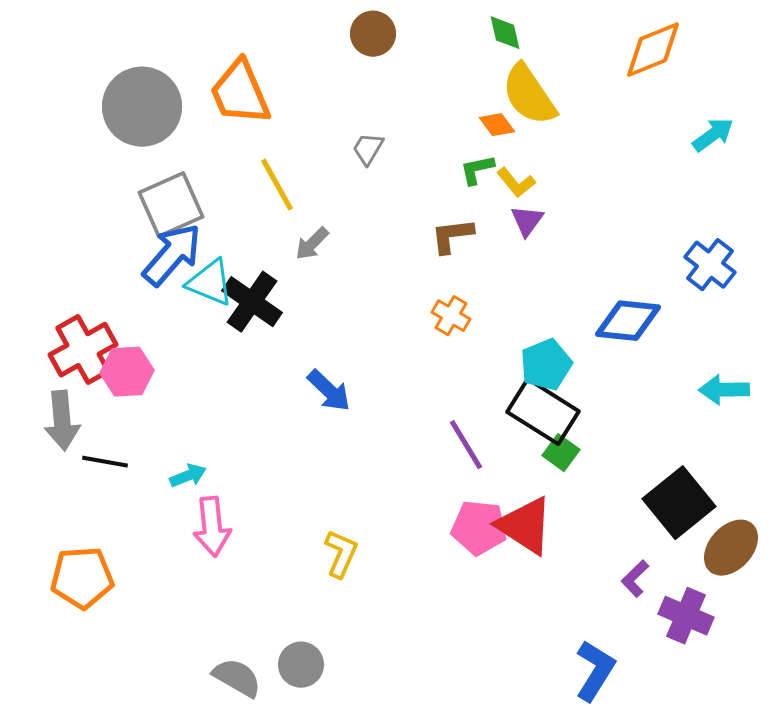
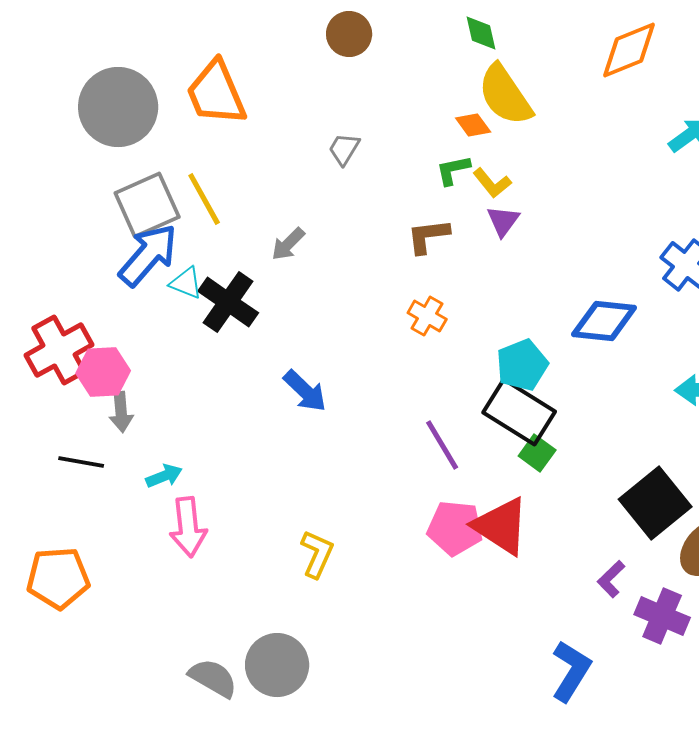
yellow line: (277, 185) -> (204, 199), moved
cyan triangle: (210, 283) -> (186, 283), size x0.7
gray arrow: (62, 421) -> (121, 412), moved, size x0.7
gray circle: (301, 665) -> (277, 665), size x1.4

